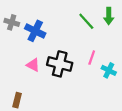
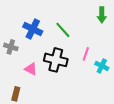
green line: (86, 21) -> (63, 30), moved
gray cross: (12, 22) -> (11, 47), moved
pink triangle: (33, 65) -> (31, 69), moved

